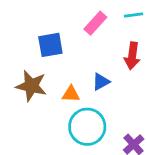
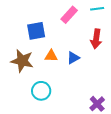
orange triangle: (71, 94) -> (51, 56), moved
cyan circle: (87, 127) -> (41, 91), moved, size x0.7

